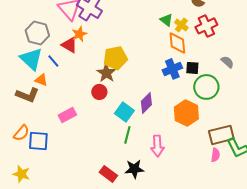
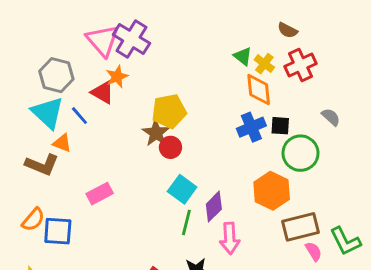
red circle: (99, 92) -> (170, 147), moved
purple diamond: (146, 103) -> (214, 207), moved
brown rectangle: (221, 135) -> (300, 227), moved
pink semicircle: (215, 155) -> (314, 251), turned -40

